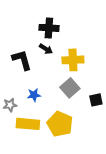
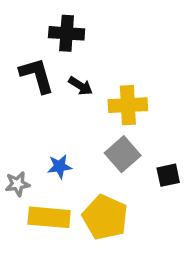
black cross: (49, 28) -> (67, 33), moved
black L-shape: (22, 60) -> (37, 75), moved

